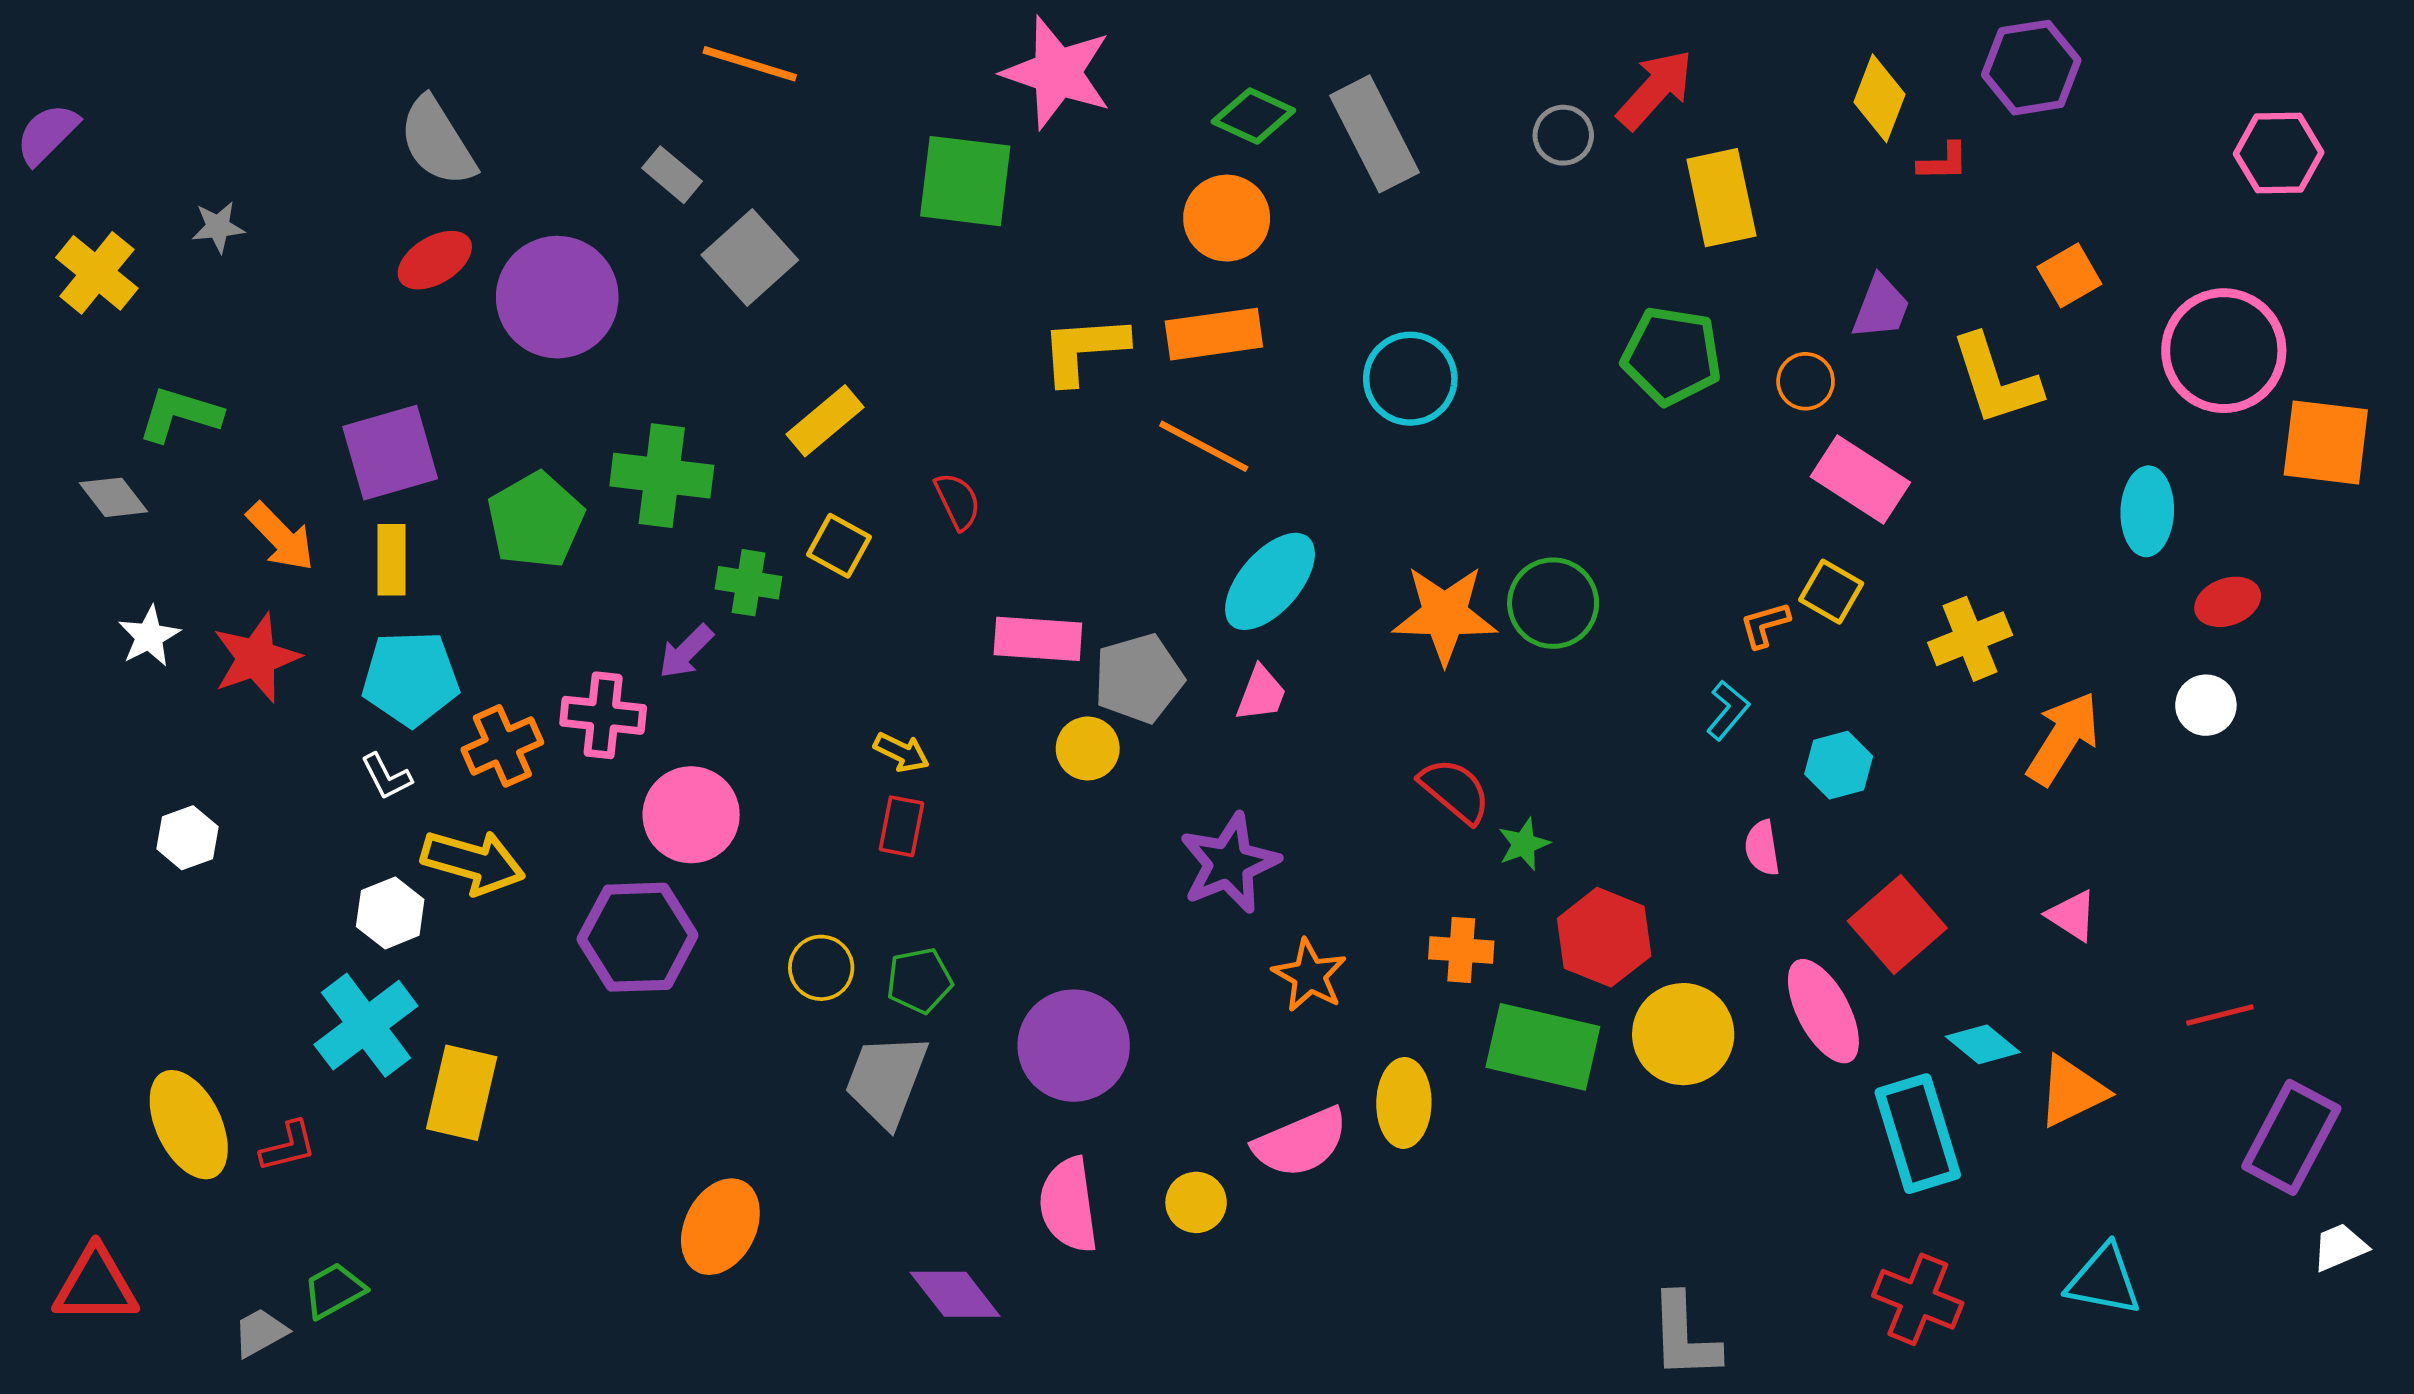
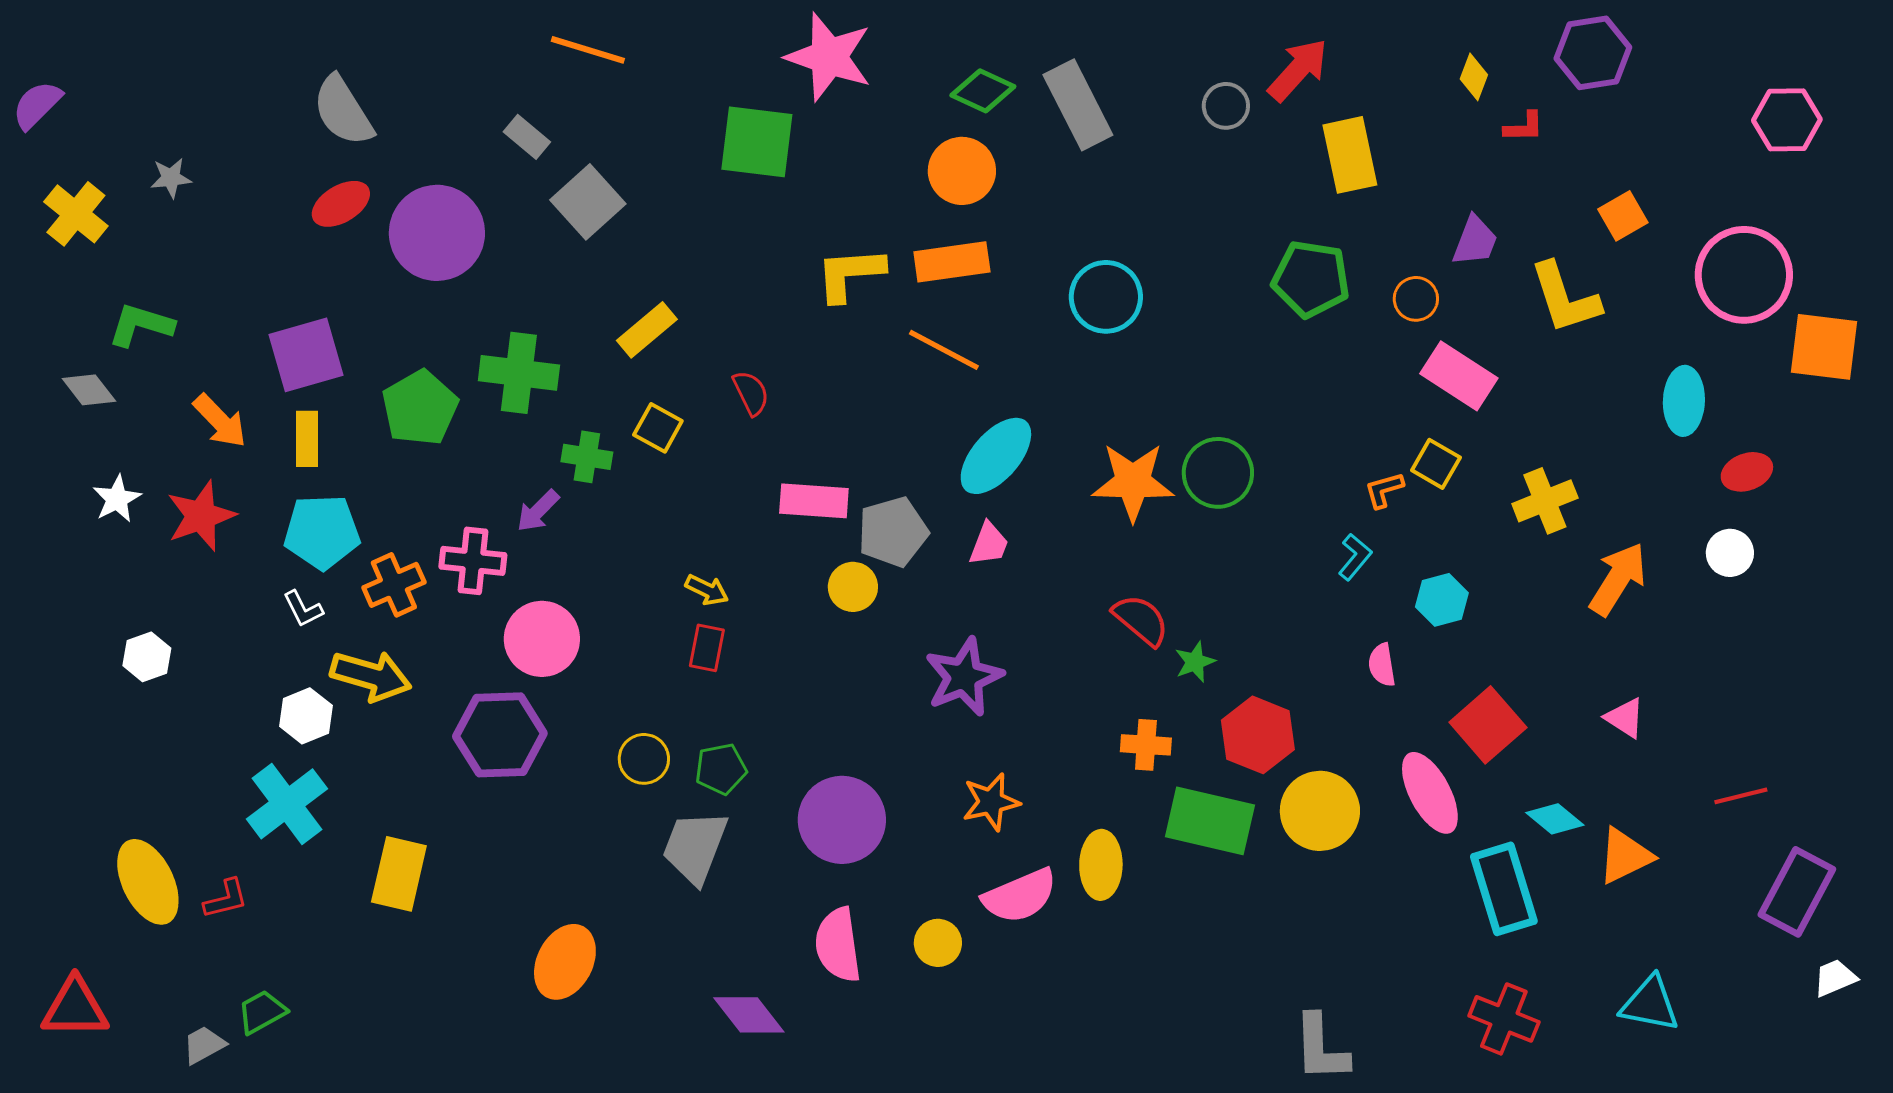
yellow diamond: (1880, 98) -> (1474, 77), size x0.7
orange star: (1310, 975) -> (991, 802), moved, turned 30
yellow rectangle: (462, 1093) -> (399, 874), moved

